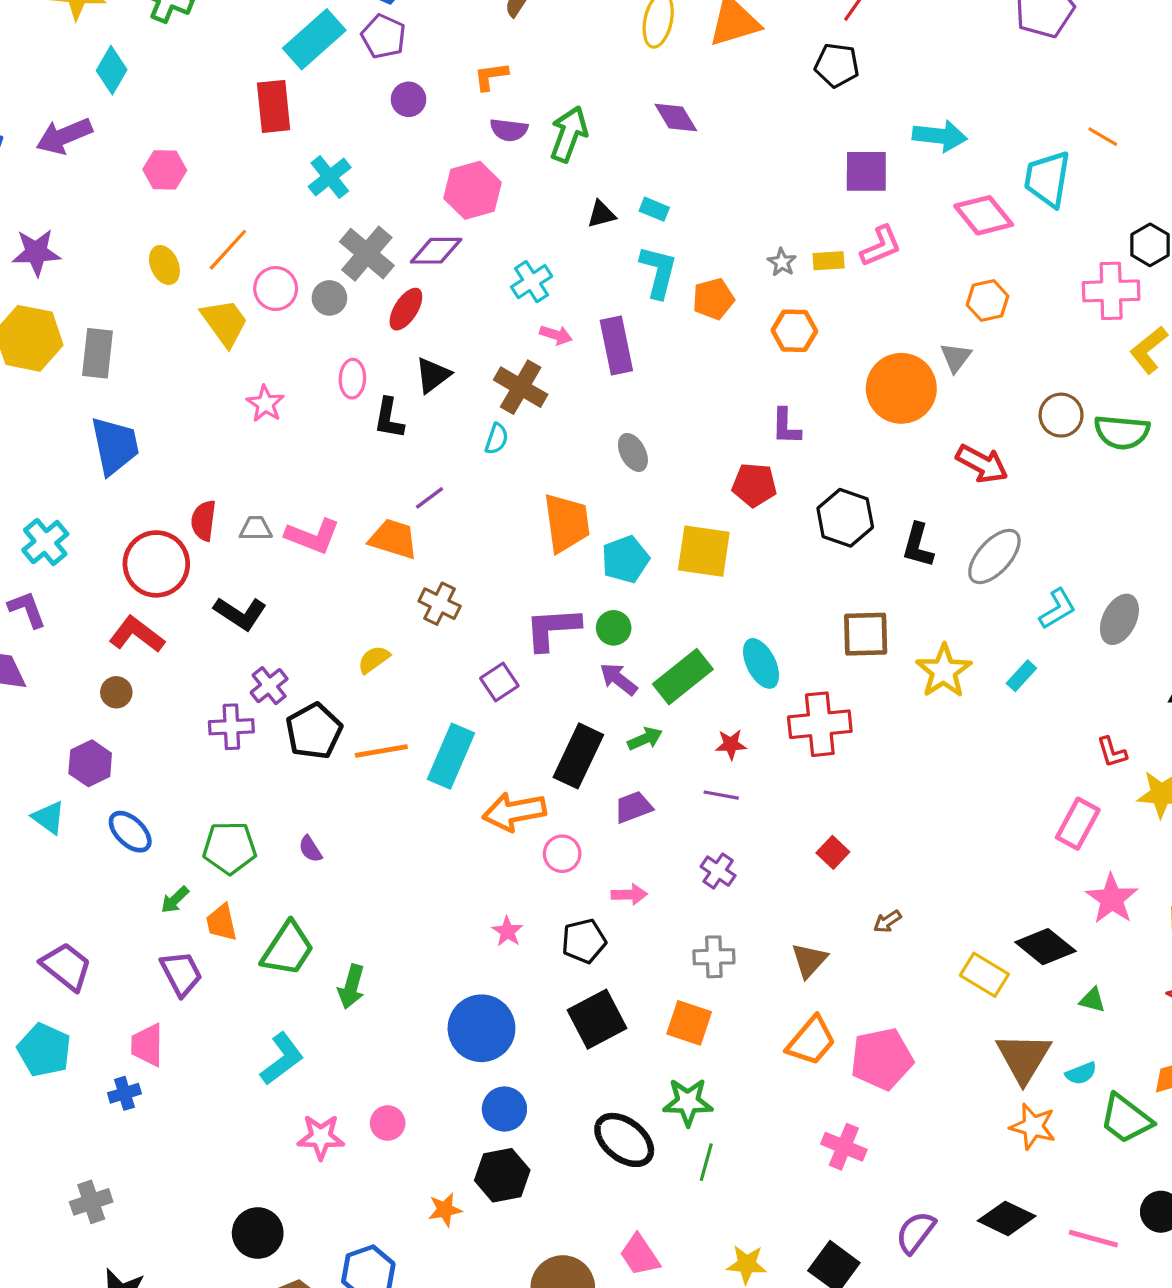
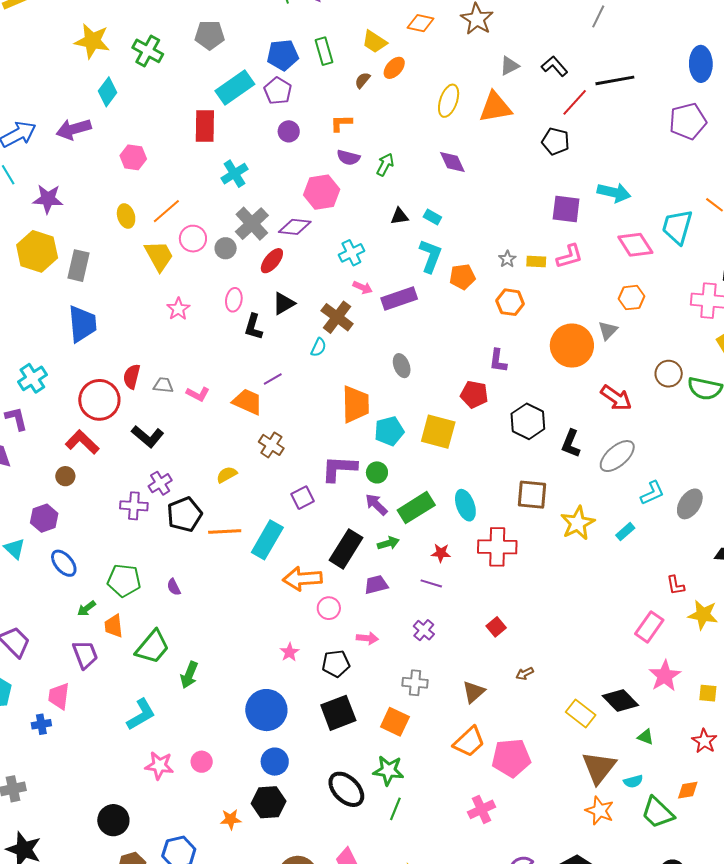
green arrow: (569, 134) -> (385, 164), size x0.7
purple rectangle: (616, 345) -> (399, 298), turned 76
pink L-shape: (313, 536) -> (198, 394), size x0.7
pink cross: (844, 1147) -> (482, 809), turned 36

